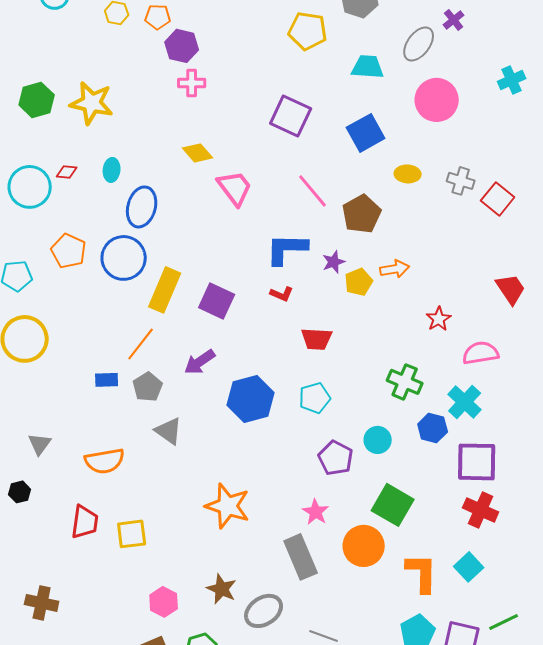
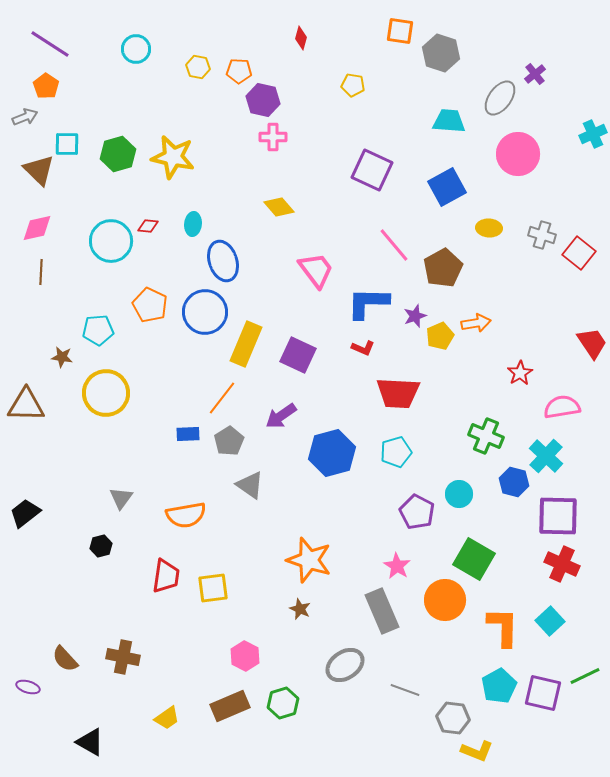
yellow pentagon: (308, 31) -> (353, 85), moved, size x0.6
pink trapezoid: (235, 188) -> (316, 270), moved
blue ellipse: (142, 207) -> (223, 261), turned -33
red trapezoid: (317, 339) -> (398, 393), size x1.4
brown star: (222, 589) -> (300, 609), moved, size x0.7

